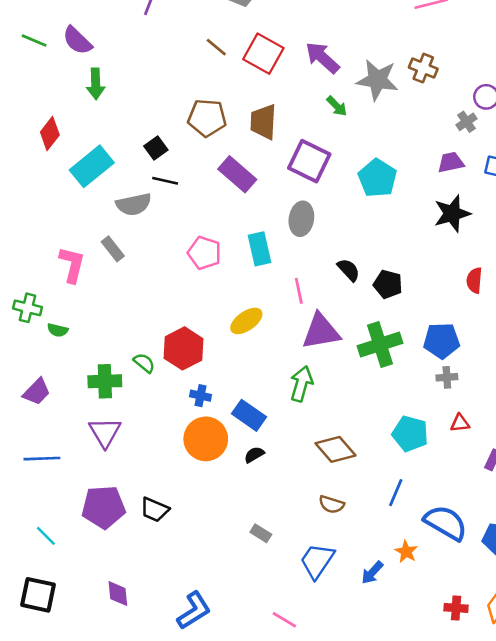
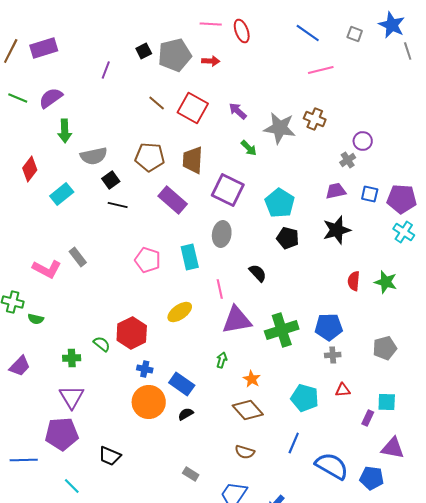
purple semicircle: (77, 41) -> (51, 98), turned 100
purple arrow: (322, 58) -> (238, 111), size x0.7
cyan rectangle: (92, 166) -> (62, 194), size x0.7
gray semicircle: (134, 204) -> (94, 156), moved
pink L-shape: (72, 265) -> (47, 269), turned 104
black pentagon: (388, 284) -> (288, 238), moved
green cross: (105, 381) -> (72, 358), size x0.7
green arrow: (301, 384) -> (222, 360), size x0.6
blue line: (42, 459) -> (24, 460), moved
purple pentagon: (104, 507) -> (62, 434), moved
cyan line: (46, 536) -> (72, 486), moved
orange star: (406, 552) -> (252, 379), moved

